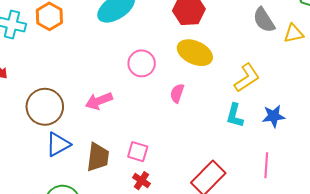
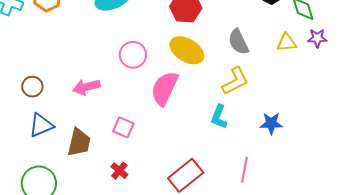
gray semicircle: (264, 20) -> (238, 42), moved
pink semicircle: (177, 93) -> (165, 88), size x1.8
brown circle: (45, 107) -> (32, 87), size x0.6
blue star: (274, 116) -> (271, 123), moved
pink square: (138, 152) -> (123, 127), moved

